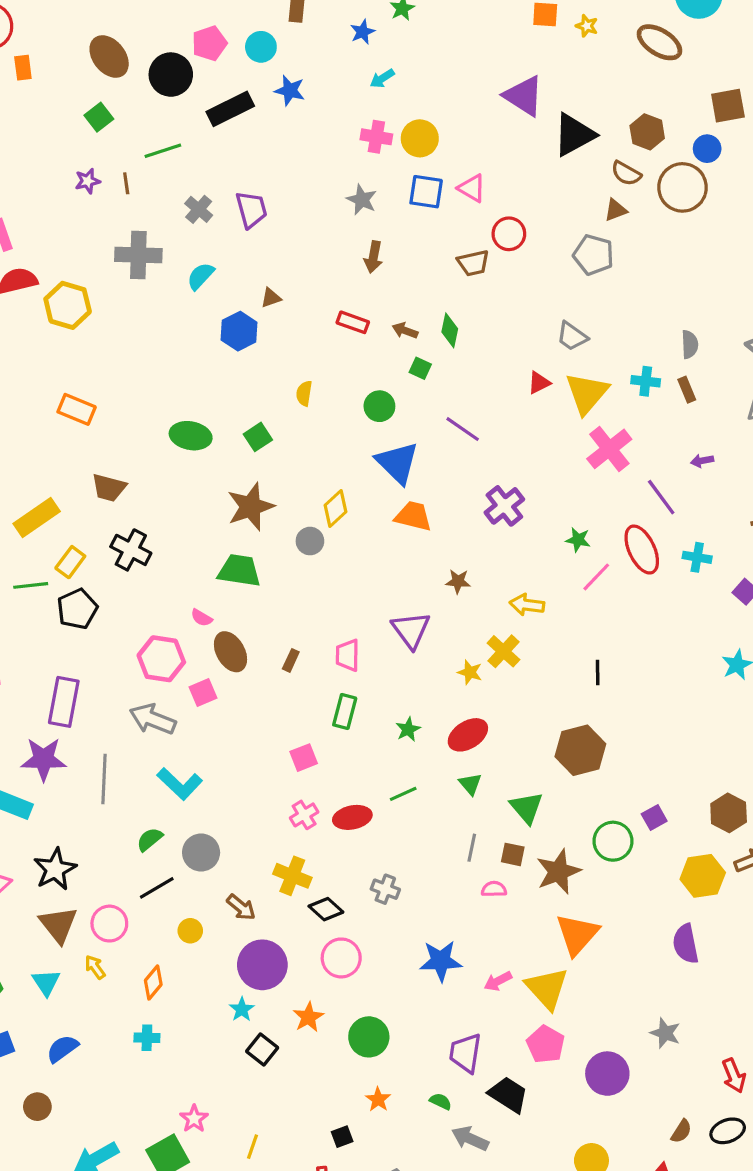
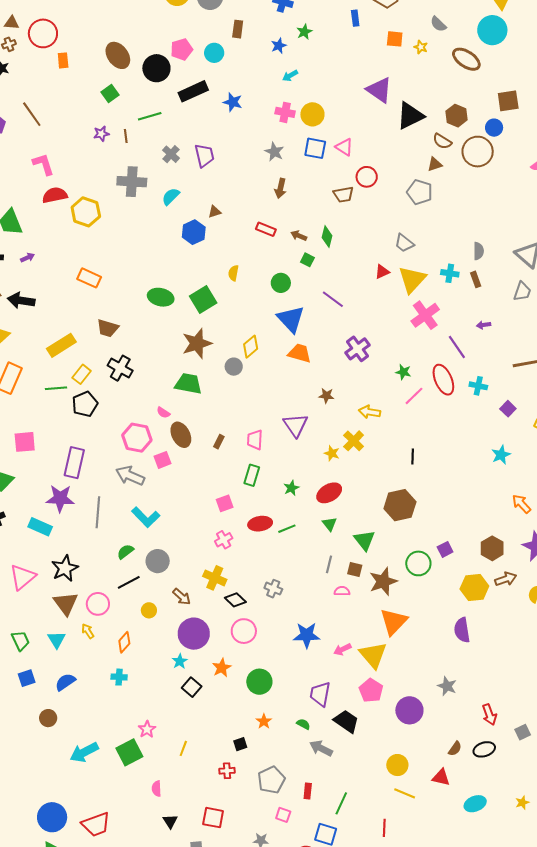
blue star: (290, 91) -> (233, 102), moved
green square: (258, 437) -> (203, 300), size x1.5
red ellipse: (352, 817) -> (260, 524), moved

